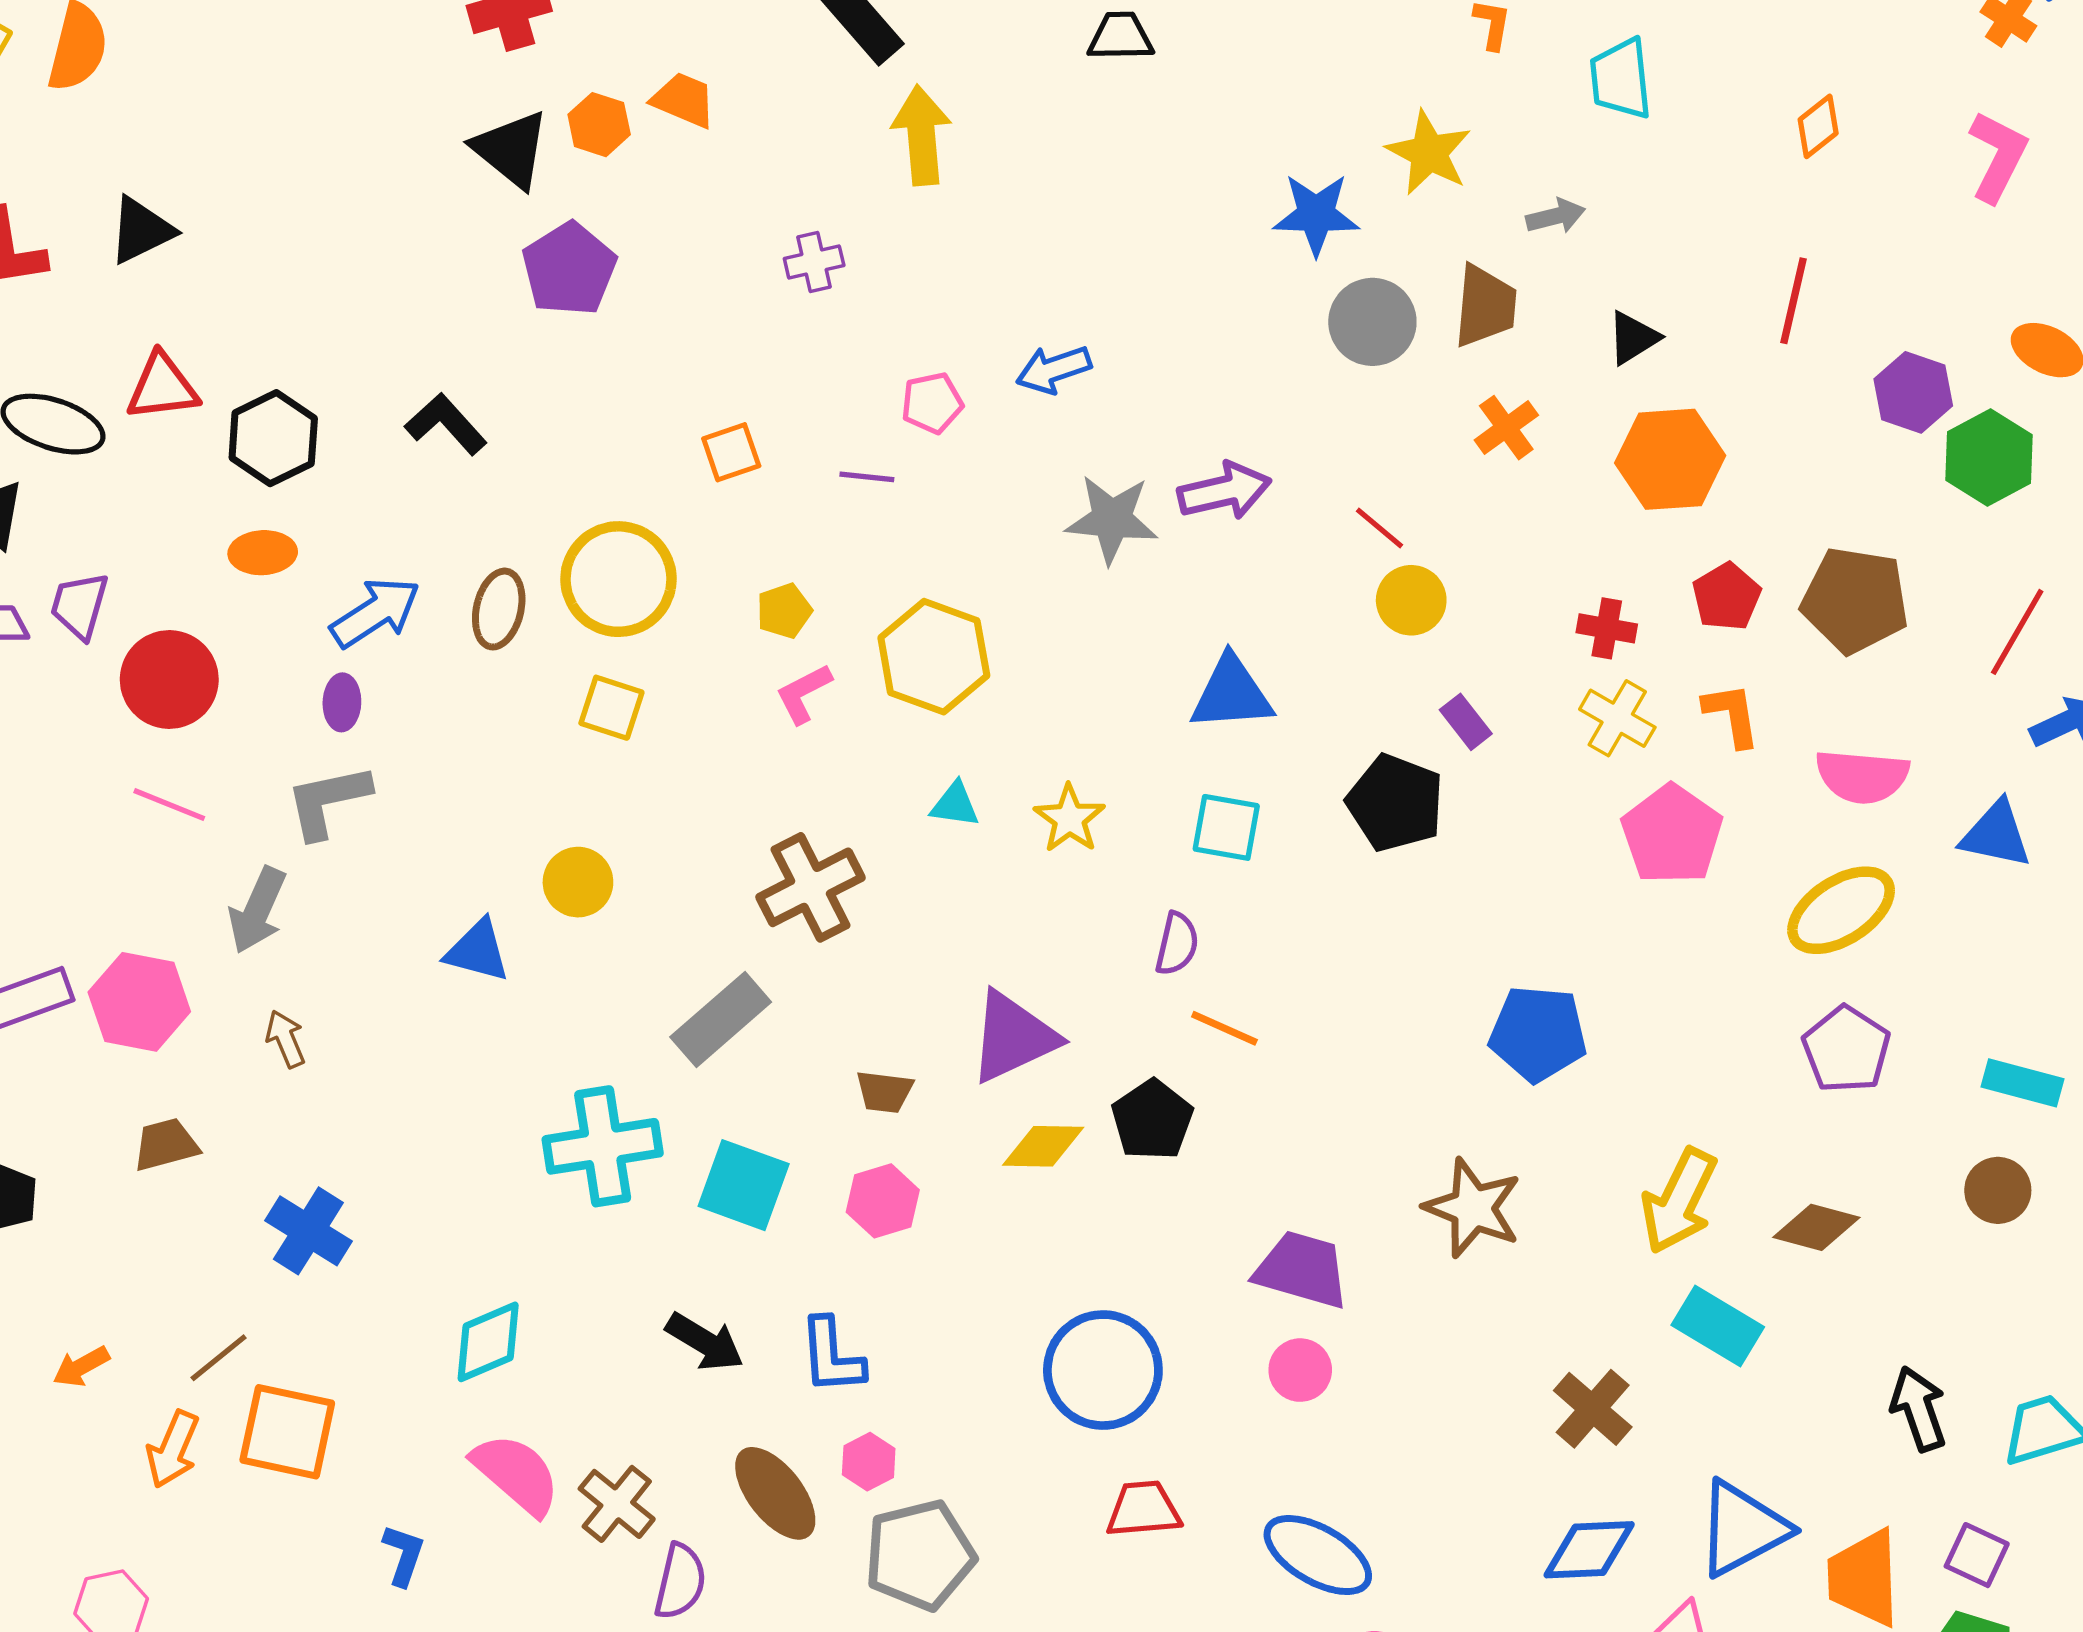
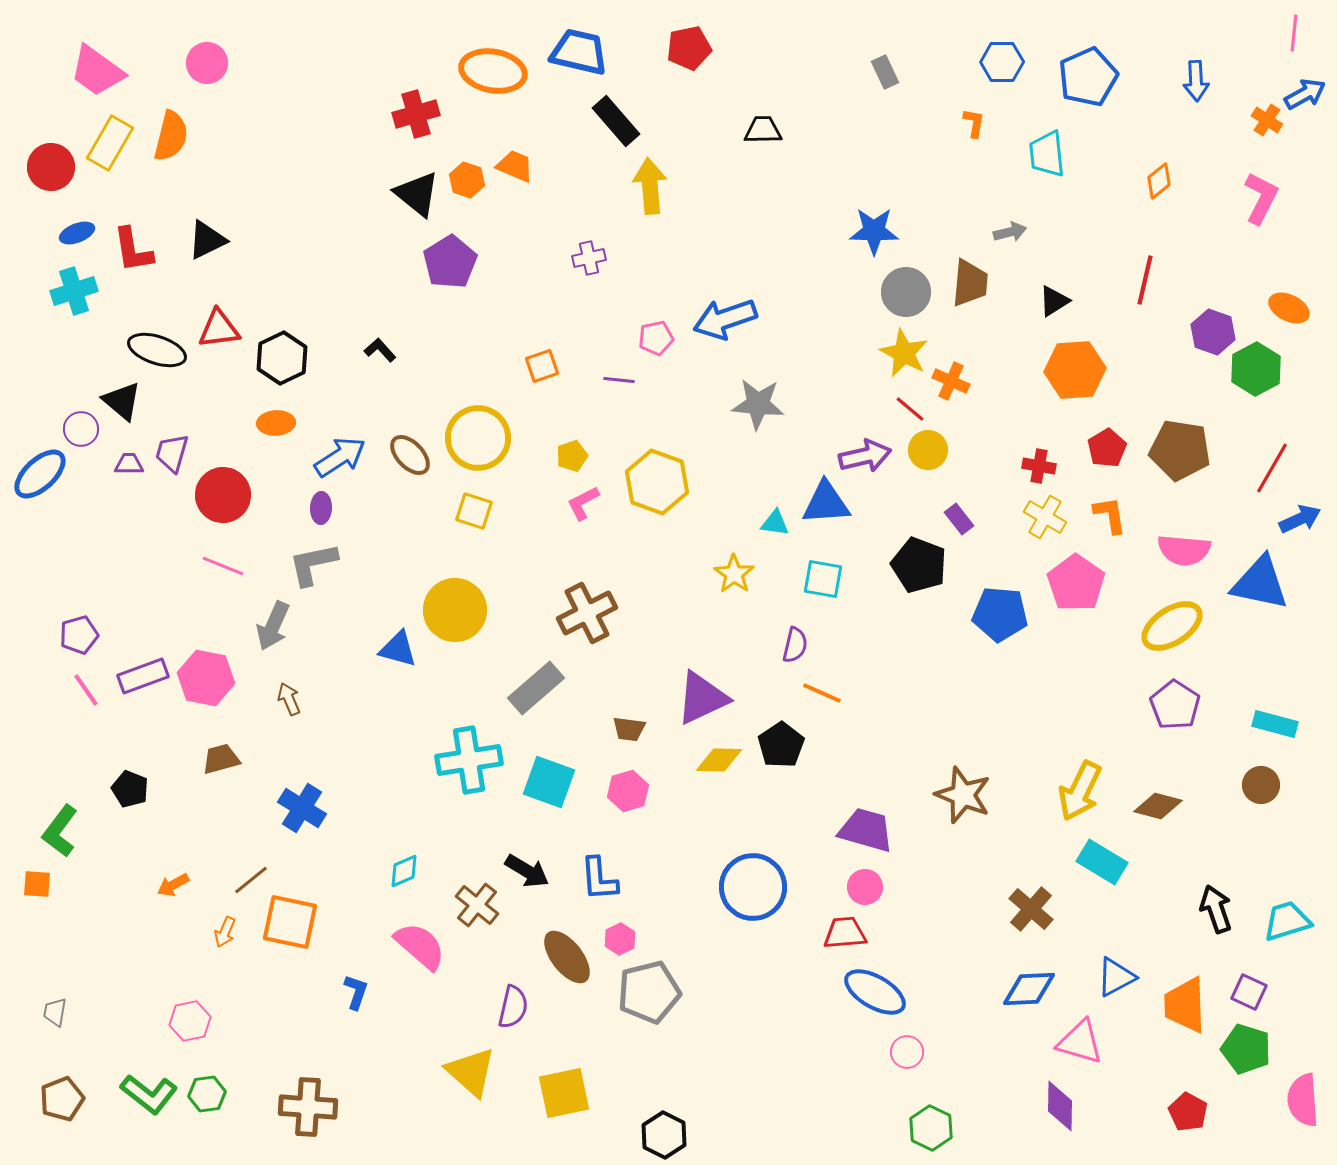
yellow star: (1429, 153) -> (904, 353), moved
blue arrow: (1054, 369) -> (725, 319), size x1.5
black L-shape: (446, 424) -> (380, 350), size x0.7
orange cross: (1506, 428) -> (951, 381), moved, turned -30
purple arrow: (1224, 491) -> (865, 456), moved
brown ellipse: (499, 609) -> (410, 455), turned -57
cyan triangle: (955, 805) -> (775, 523), moved
blue triangle: (1996, 835) -> (1260, 583), size x1.4
yellow circle: (578, 882) -> (455, 610), size x1.6
blue pentagon: (1538, 1034) -> (1000, 614), moved
cyan diamond: (488, 1342) -> (404, 871), size x0.7
orange arrow: (173, 1449) -> (225, 932), size x0.7
brown cross: (617, 1504) -> (477, 905), moved
red trapezoid: (1143, 1509) -> (845, 933), moved
blue triangle: (1742, 1529) -> (1116, 977), size x0.7

